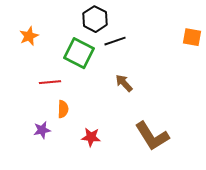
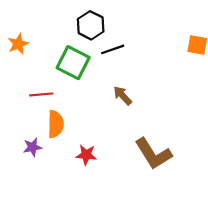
orange semicircle: (63, 109) -> (56, 124), size x1.4

